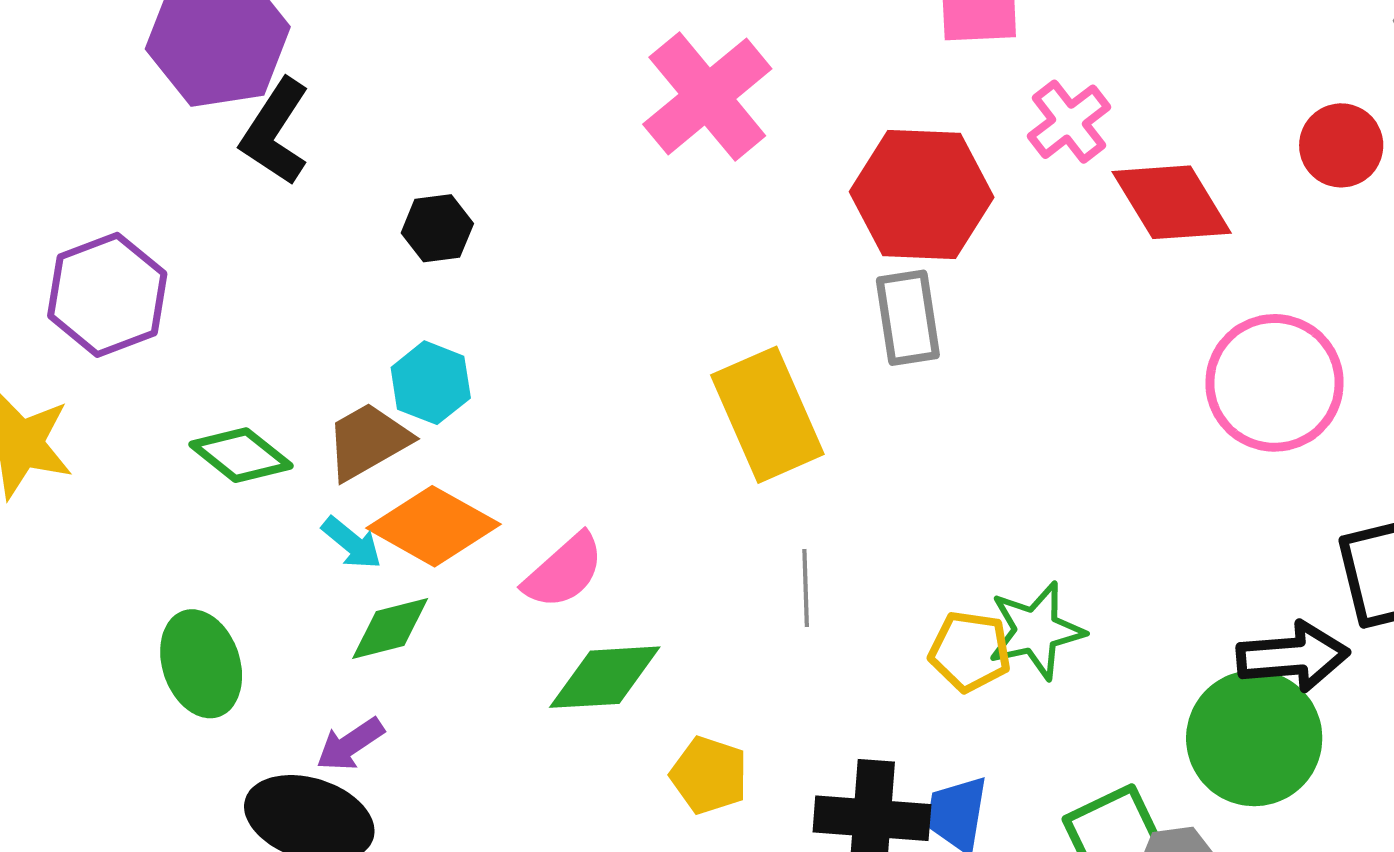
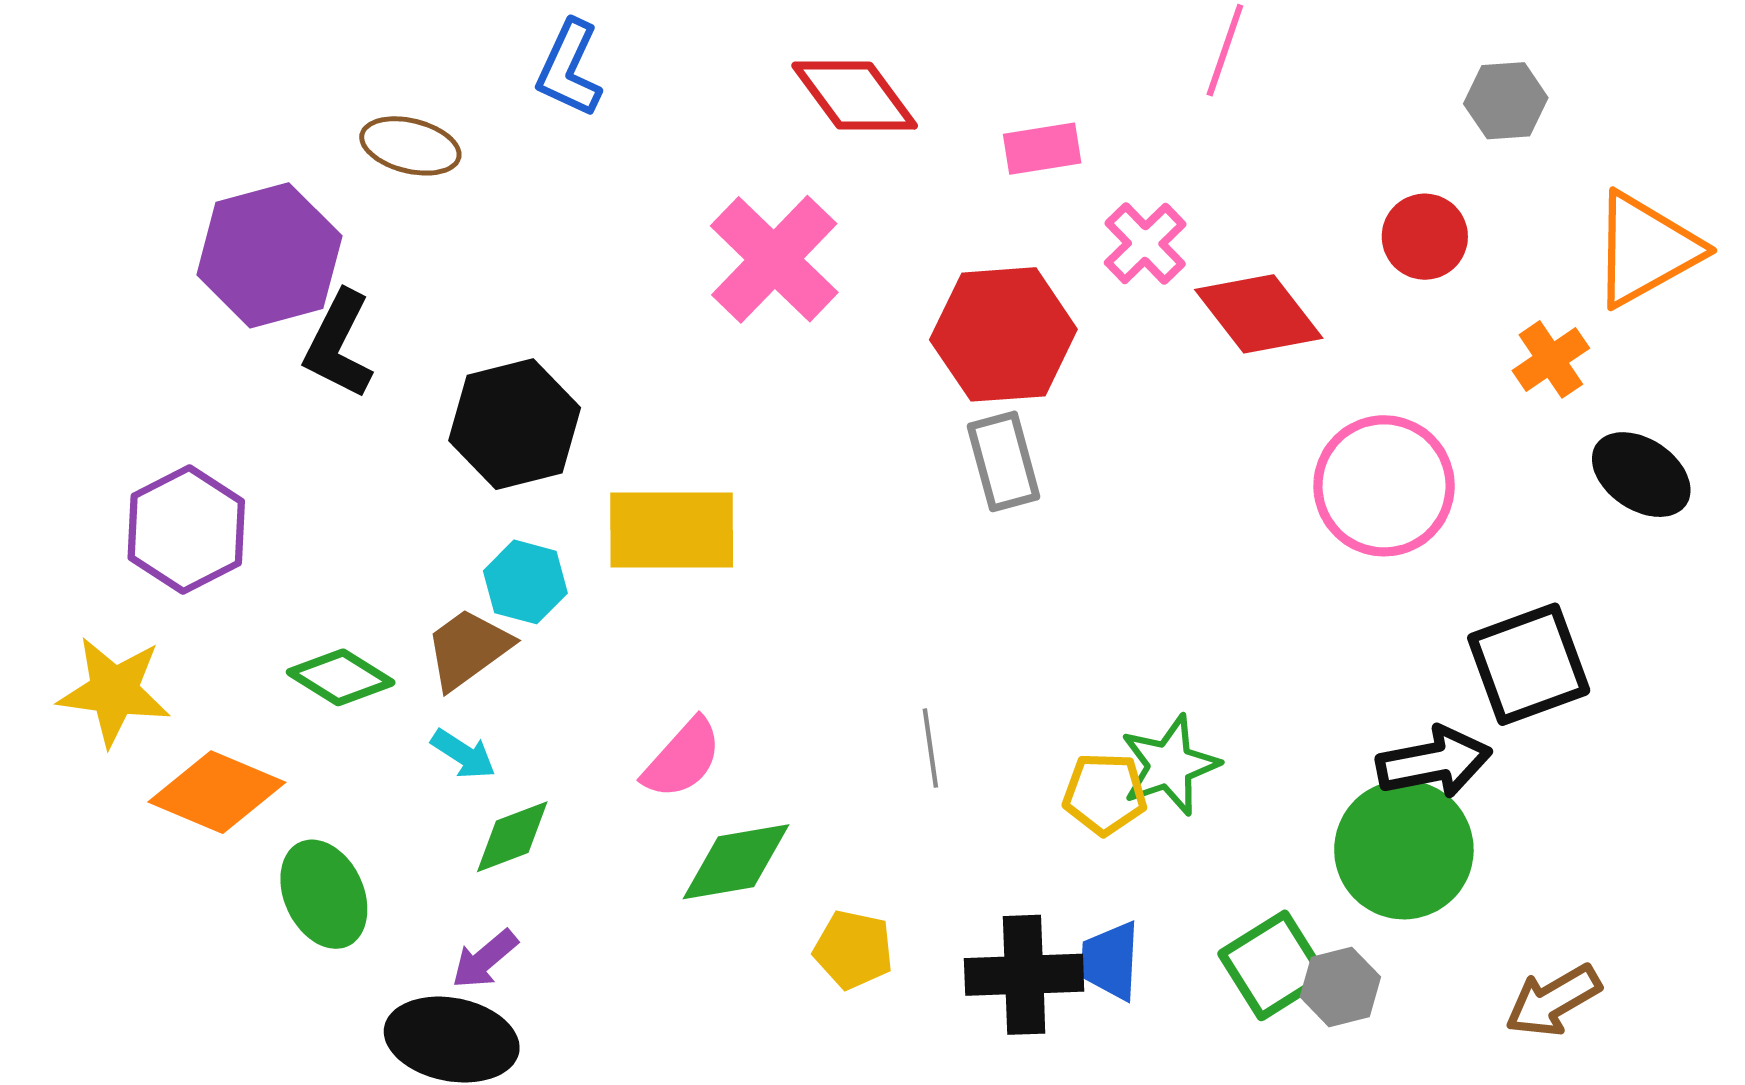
black hexagon: (437, 228) -> (515, 424), size x1.8
yellow rectangle: (767, 415) -> (672, 530), moved, turned -60
orange diamond: (433, 526) -> (217, 792), moved

